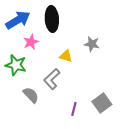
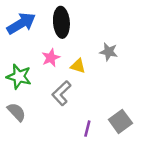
pink star: (31, 42) -> (51, 58), moved
gray semicircle: (31, 95) -> (17, 112), moved

